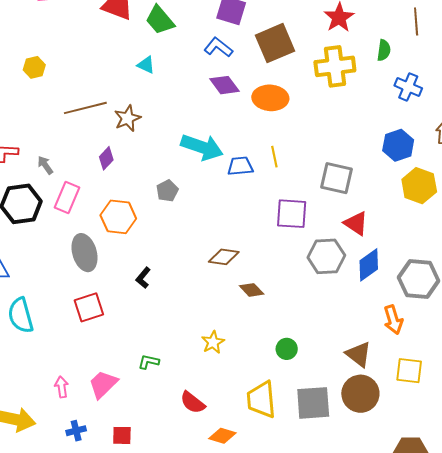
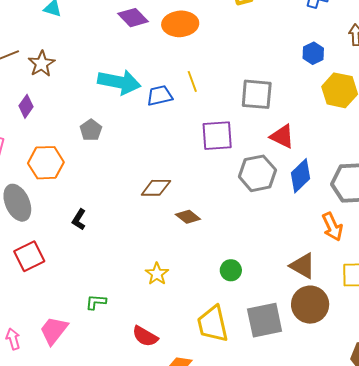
blue hexagon: (398, 145) -> (313, 53), size x0.7

